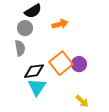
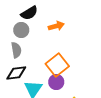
purple circle: (79, 64) -> (56, 82), moved
black diamond: (34, 71) -> (16, 73), moved

